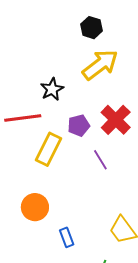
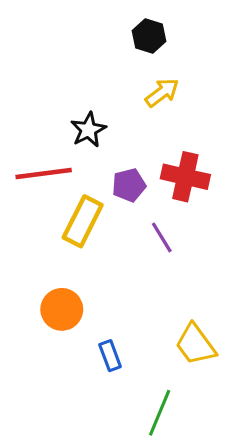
yellow arrow: (100, 65) -> (162, 93), size x0.6
red cross: (116, 120) -> (185, 177), turned -32

